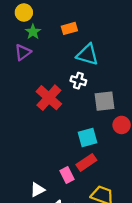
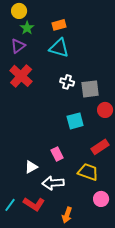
cyan triangle: (87, 55) -> (59, 48), moved
white cross: (78, 81) -> (67, 82), moved
red cross: (49, 98) -> (21, 76), moved
red rectangle: (86, 162) -> (100, 147), moved

